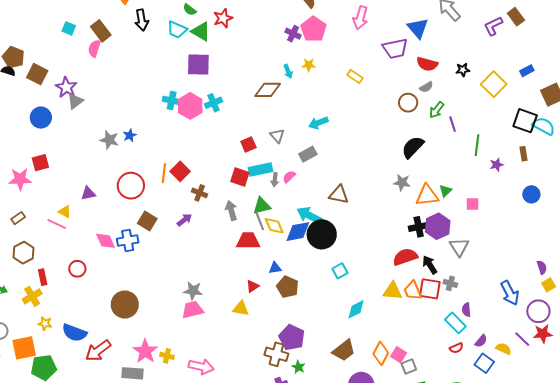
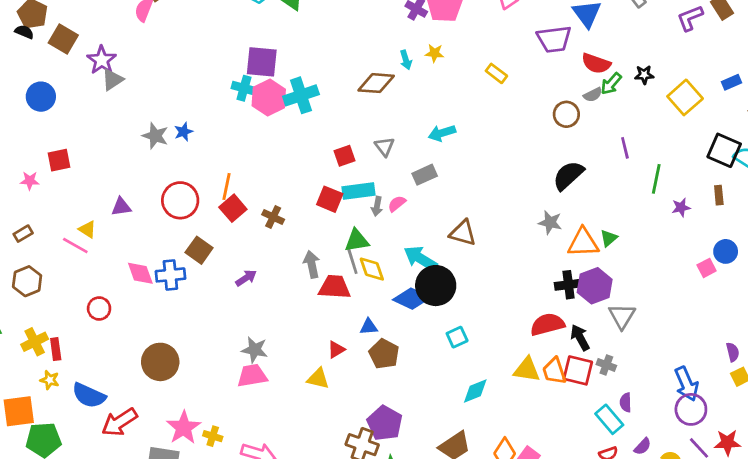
purple square: (198, 64) -> (262, 62), moved
cyan cross: (213, 103) -> (301, 95), size x1.4
green arrow: (437, 110) -> (611, 84), moved
blue circle: (41, 118) -> (41, 97), moved
red square: (180, 171) -> (233, 208), moved
pink star: (20, 179) -> (30, 181), size x0.6
pink square: (472, 204) -> (707, 268), moved, turned -32
gray arrow: (231, 210) -> (312, 264), moved
purple arrow: (184, 220) -> (246, 278), moved
blue diamond: (298, 232) -> (412, 299), moved, turned 32
red rectangle: (43, 277) -> (56, 349), moved
purple circle: (538, 311) -> (691, 409), moved

